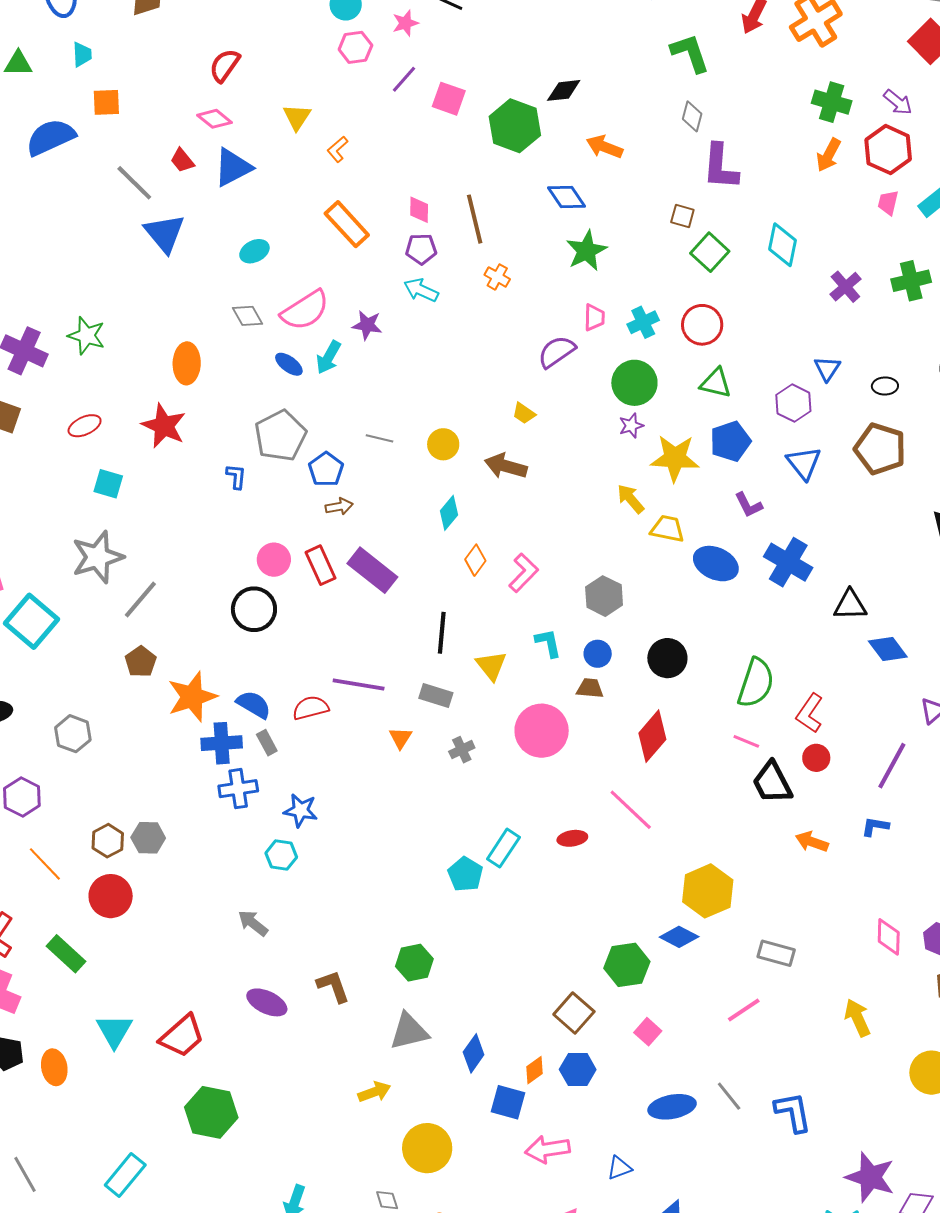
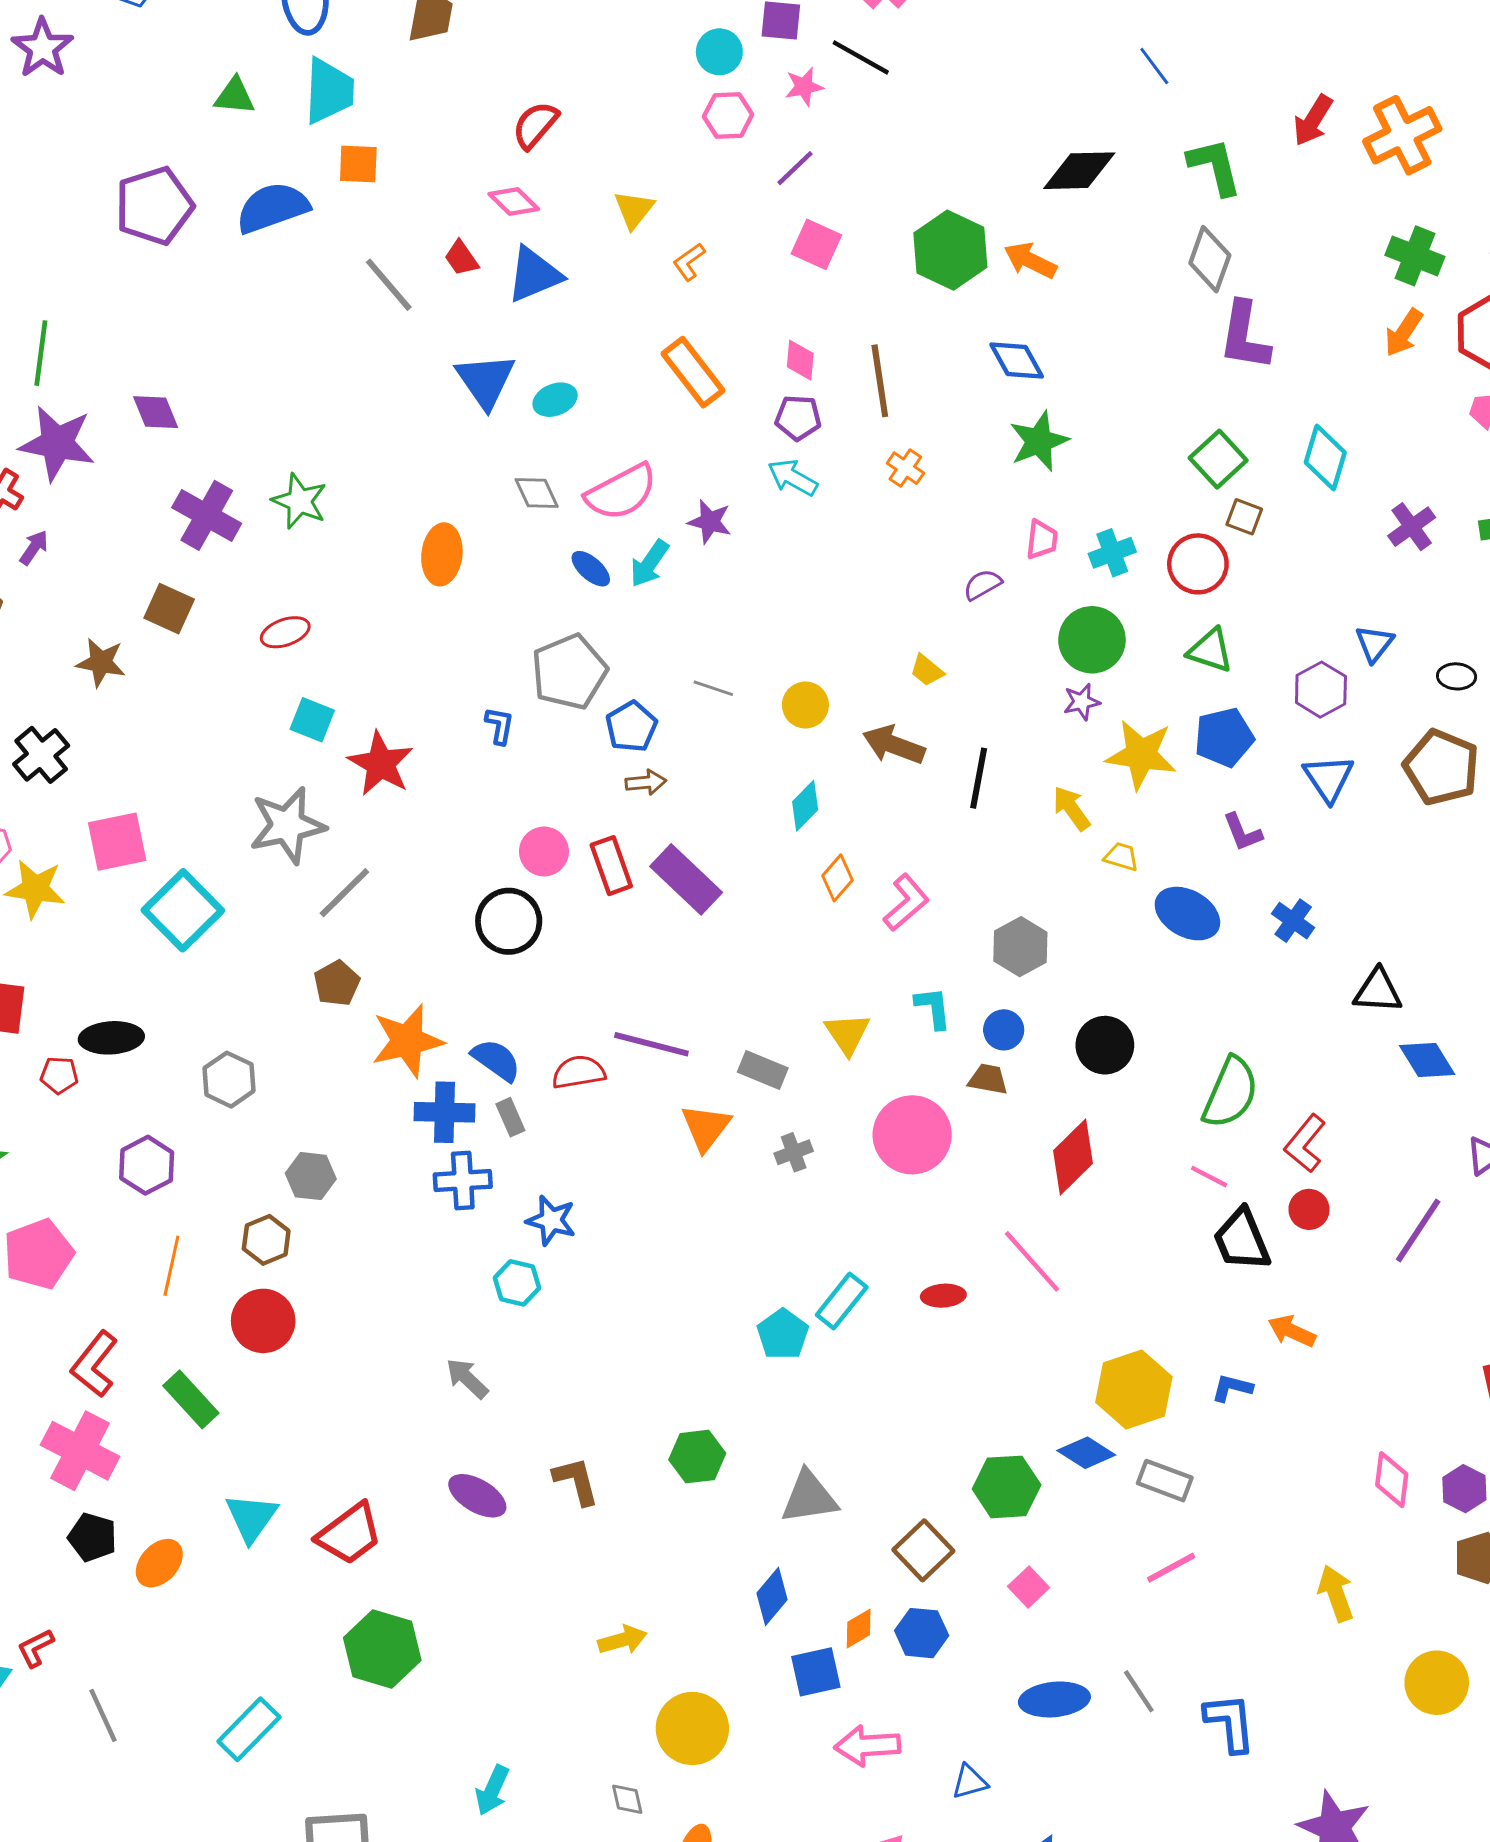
cyan trapezoid: (82, 54) -> (329, 91), size x1.8
black diamond: (564, 90) -> (1079, 171), moved, size x1.4
pink square: (449, 99) -> (816, 244), moved
gray diamond: (692, 116) -> (1210, 259), size x1.4
orange arrow: (605, 147) -> (1030, 260), moved
brown square: (682, 216) -> (1244, 517), moved
blue triangle: (165, 233) -> (486, 381), moved
purple semicircle: (557, 352) -> (982, 585), size x0.7
red star: (164, 426) -> (381, 764), moved
yellow trapezoid: (667, 529) -> (1121, 857), size x0.7
blue cross: (788, 562) -> (1293, 921), size x0.6
black line: (442, 633) -> (979, 778), moved
orange triangle: (401, 738) -> (706, 1127), size x1.5
blue L-shape: (875, 827) -> (1232, 1388), moved
gray hexagon: (148, 838) -> (311, 1176), moved
orange line: (45, 864) -> (171, 1266), turned 51
gray rectangle: (776, 953) -> (1165, 1481), moved
gray triangle: (409, 1031) -> (809, 1497), moved
orange ellipse: (54, 1067) -> (159, 1563), turned 48
blue square: (508, 1102) -> (816, 1672), turned -33

